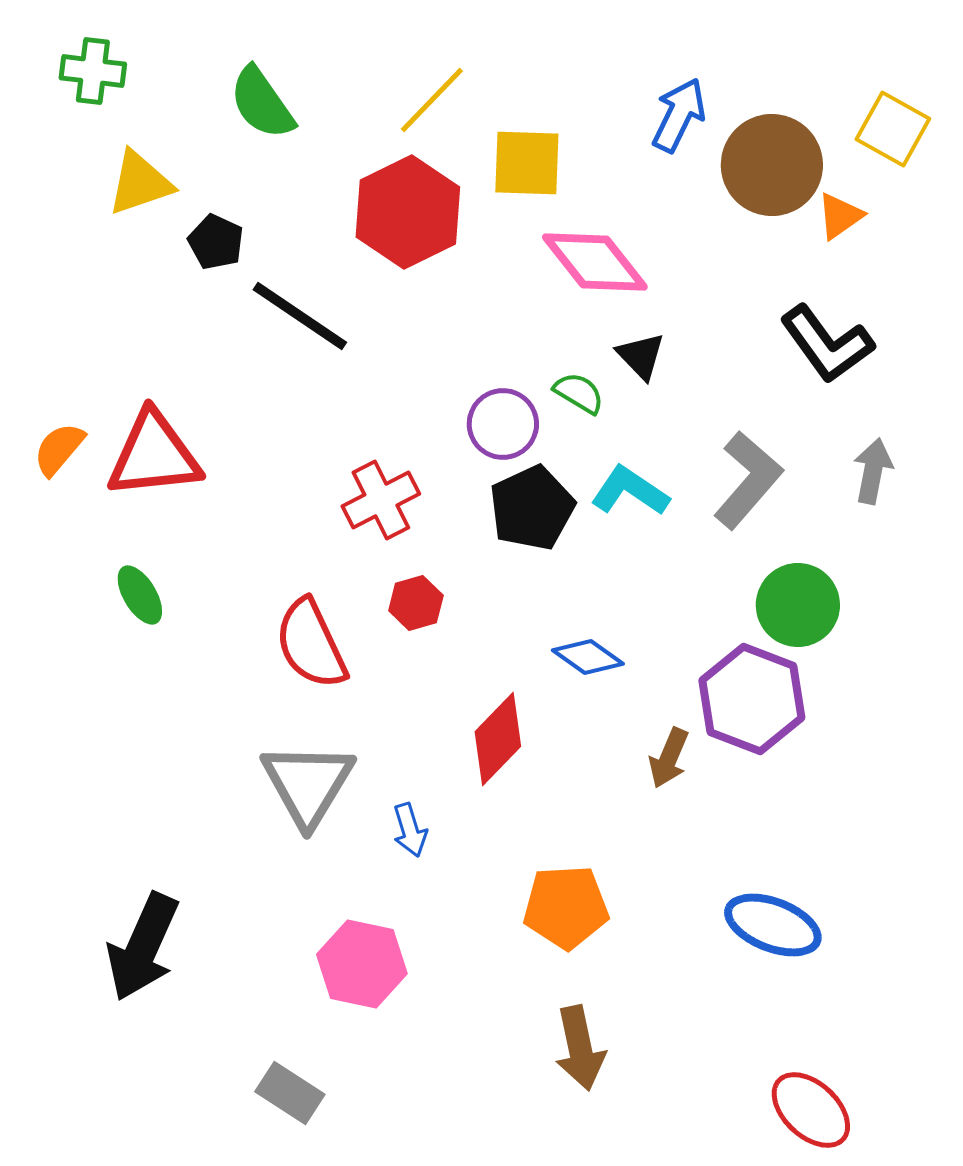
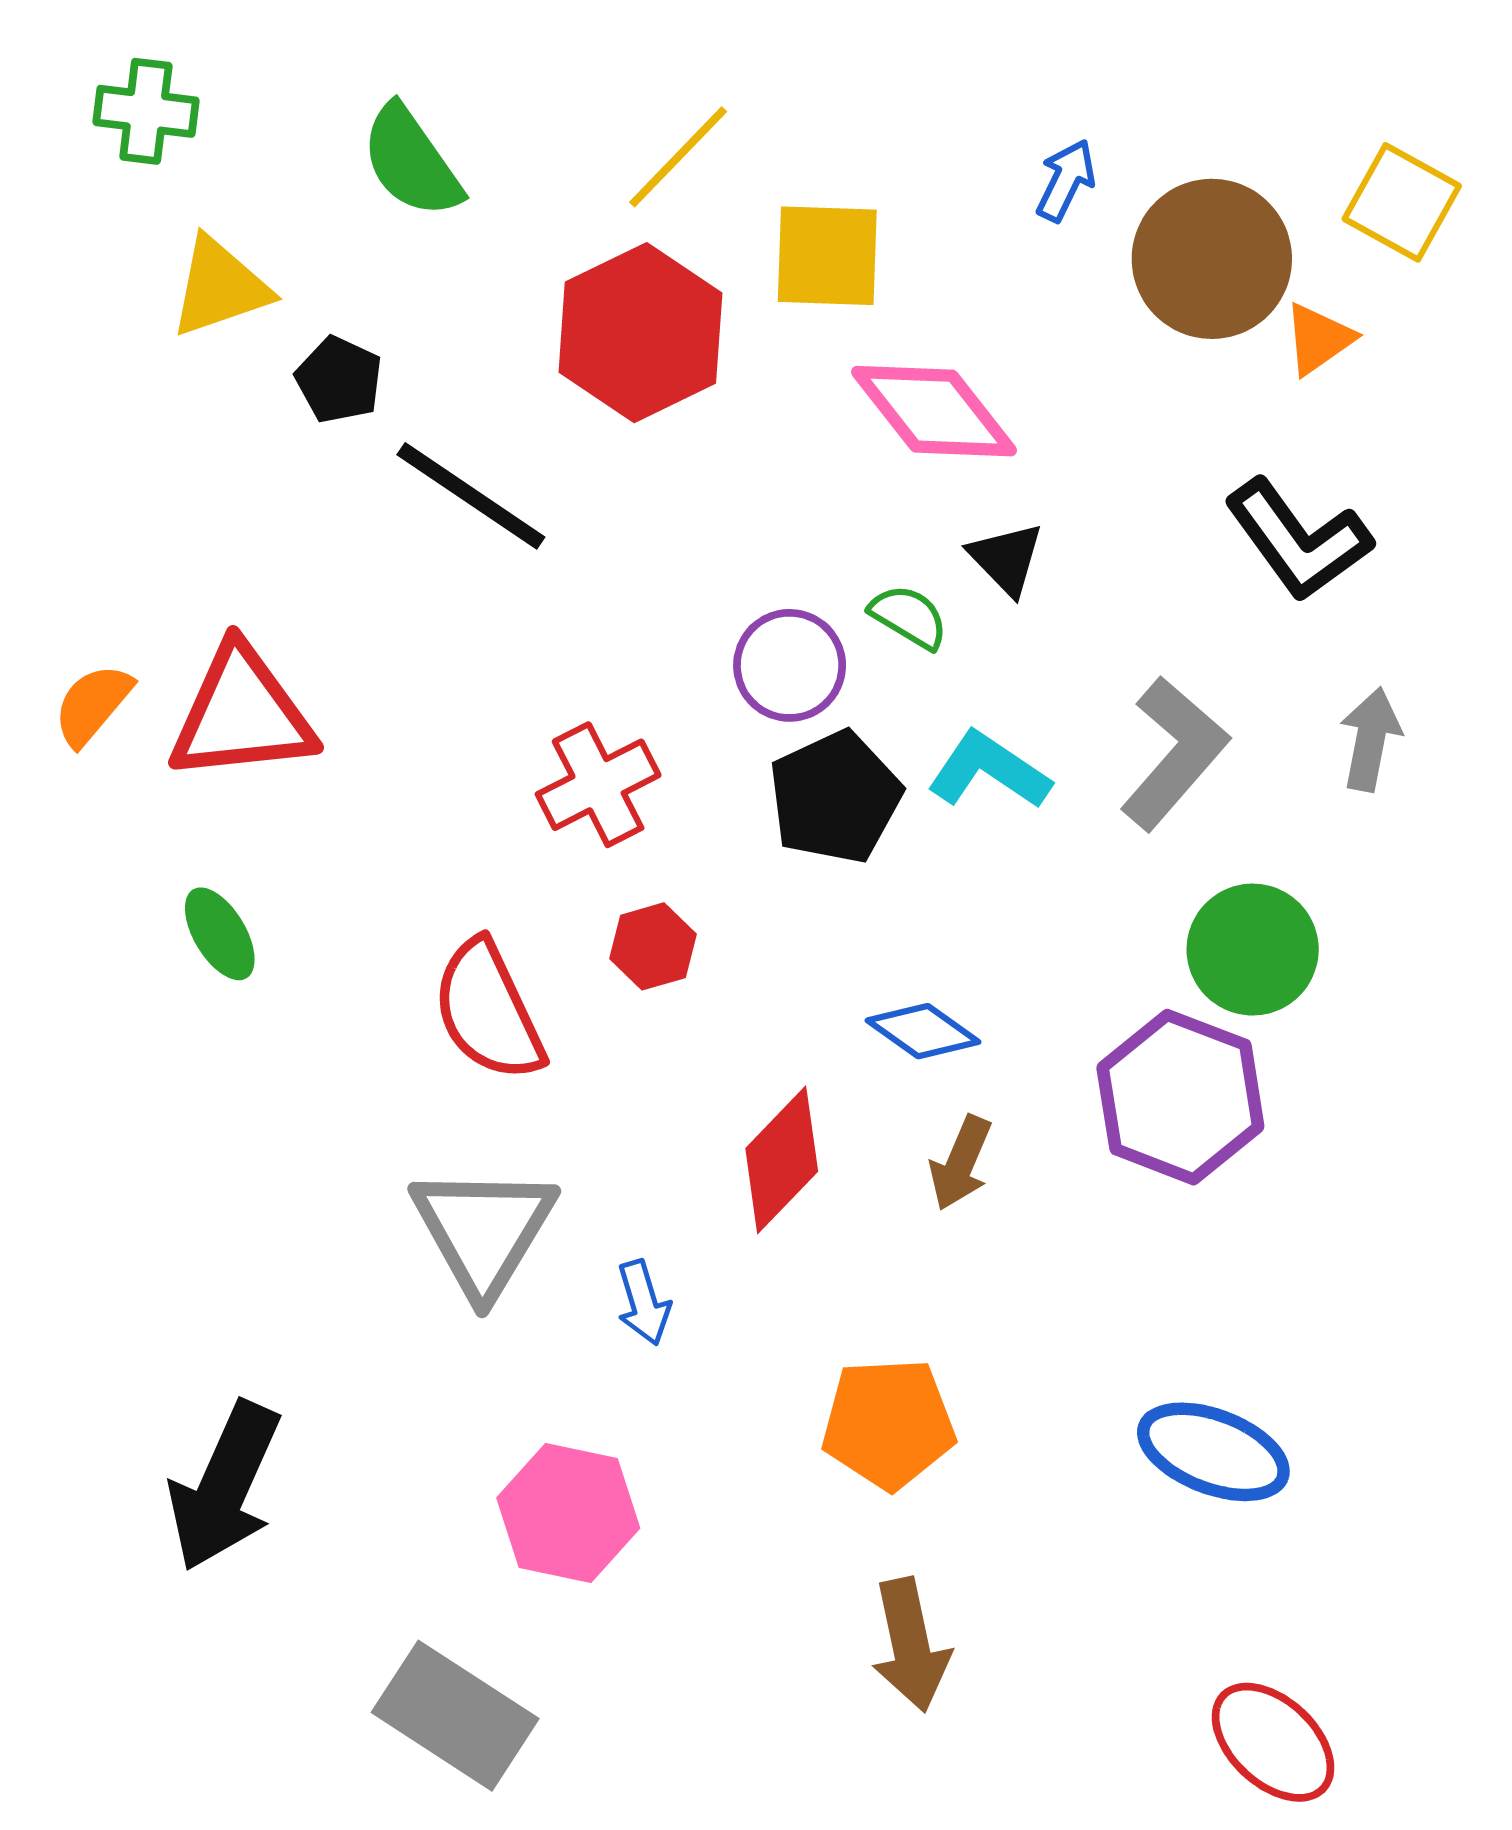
blue arrow: (679, 115) -> (1066, 180), size x0.7
brown arrow: (669, 758) -> (961, 1163), moved
gray rectangle: (290, 1093) -> (455, 1716), size x1.5

